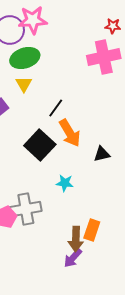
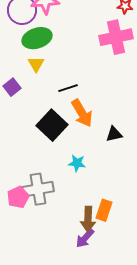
black line: (56, 108) -> (68, 88), turned 36

